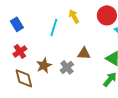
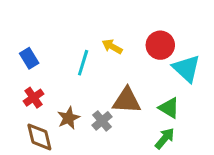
yellow arrow: (74, 16) -> (112, 47), turned -32
brown triangle: (84, 53) -> (127, 101), size x1.5

